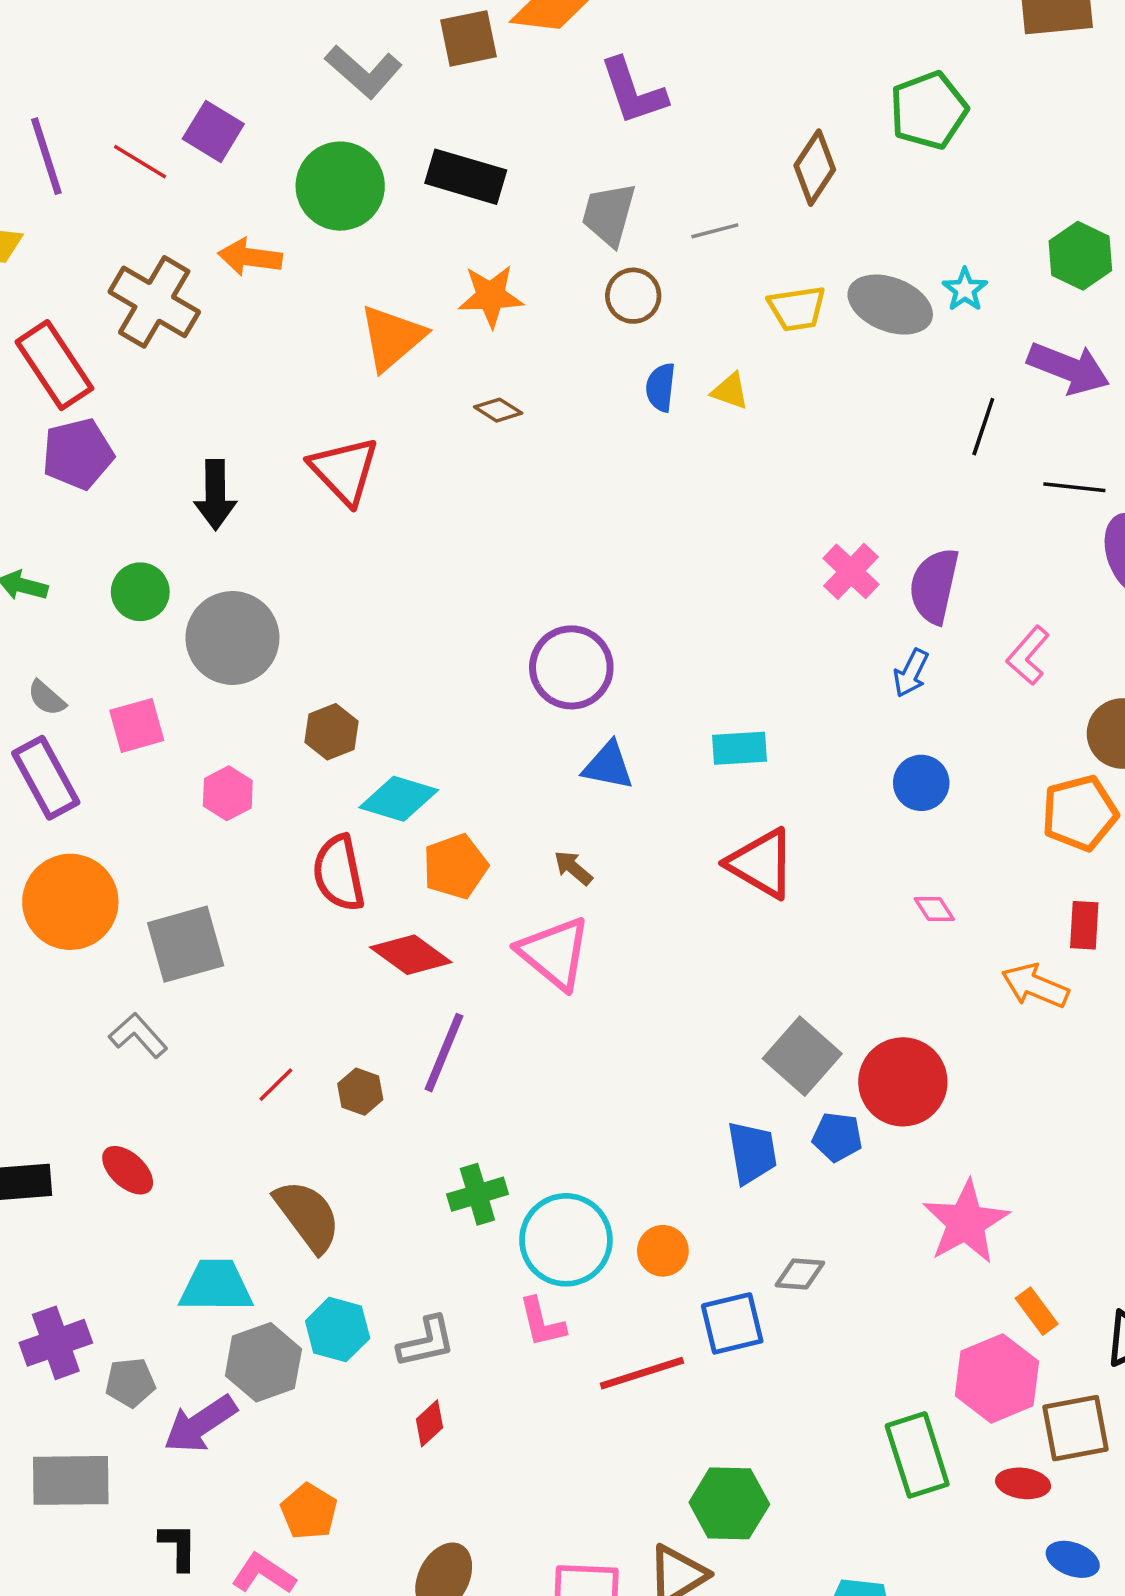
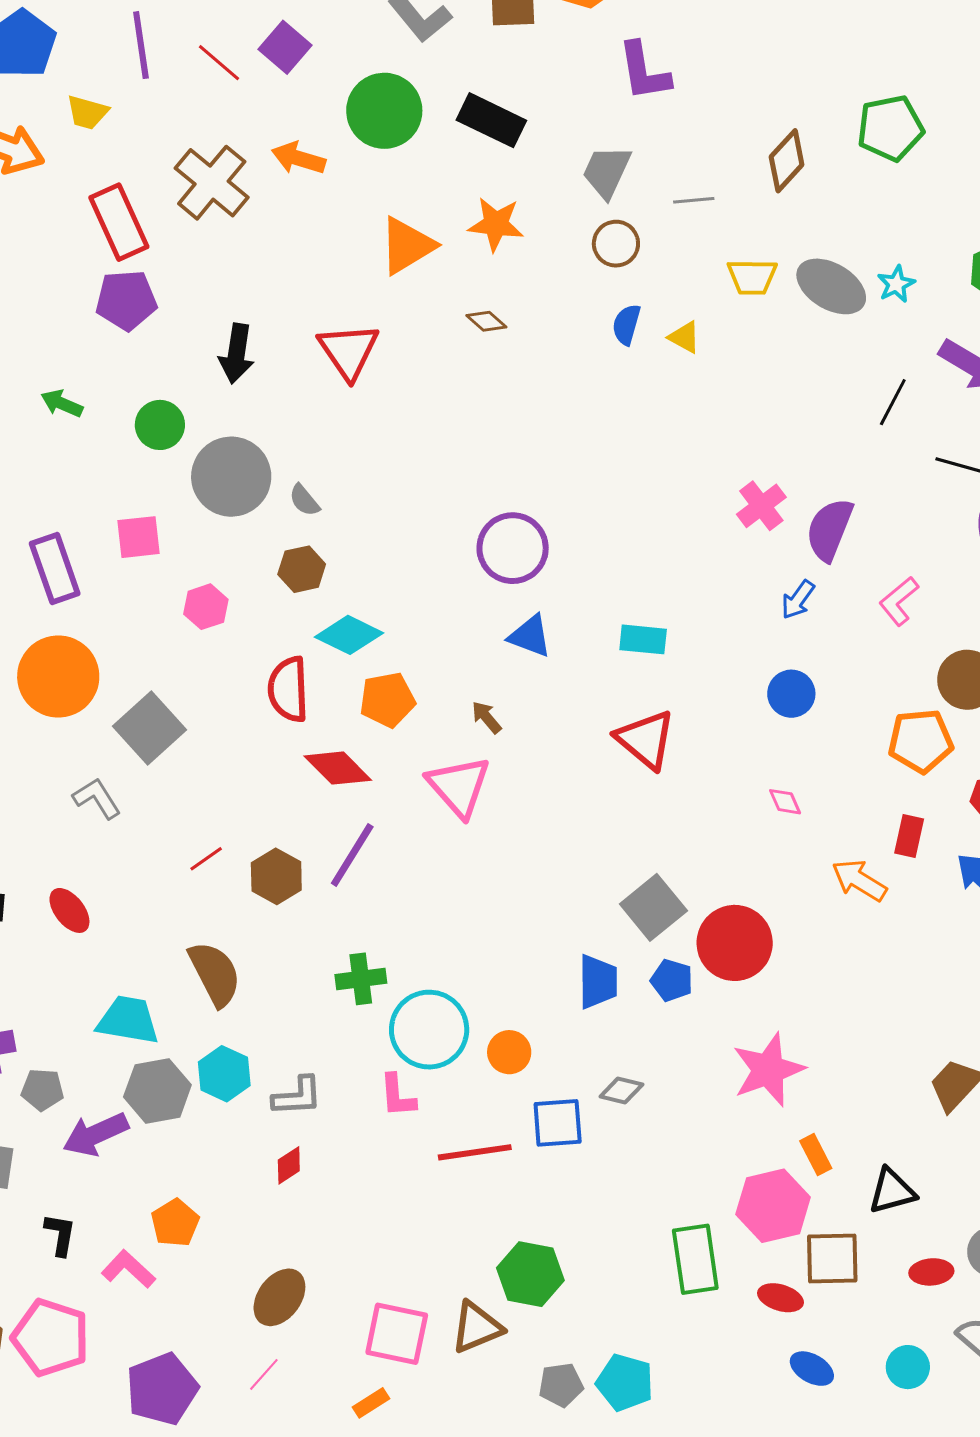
gray semicircle: (47, 698) -> (304, 500), moved
gray square: (186, 944) -> (150, 728), turned -36
brown hexagon: (360, 1092) -> (276, 876), size x1.4

